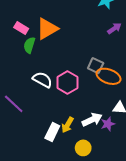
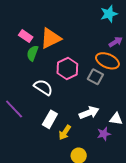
orange ellipse: (109, 76) -> (107, 61), moved
pink hexagon: (67, 83) -> (67, 68), moved
white arrow: (92, 120) -> (89, 113), moved
white rectangle: (52, 132) -> (50, 119), moved

